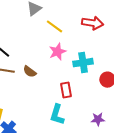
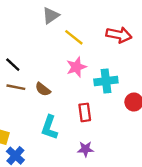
cyan L-shape: (57, 115) -> (49, 127), moved
purple star: (98, 119) -> (86, 149), moved

